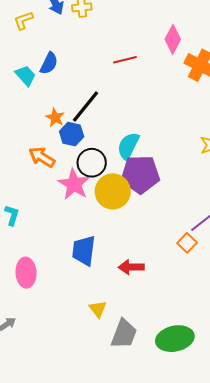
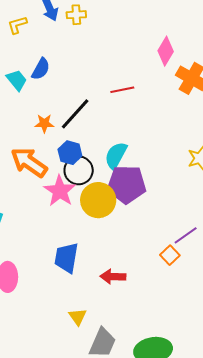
red line: (125, 60) -> (122, 90), moved
orange star: (55, 117) -> (44, 123), turned -30
blue hexagon: (72, 134) -> (70, 153), moved
orange arrow: (42, 157) -> (29, 162), size x1.4

